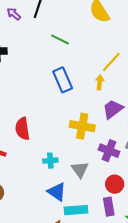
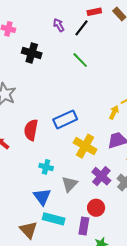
green line: (60, 39) -> (80, 60), moved
blue rectangle: (63, 80) -> (65, 119), moved, turned 70

